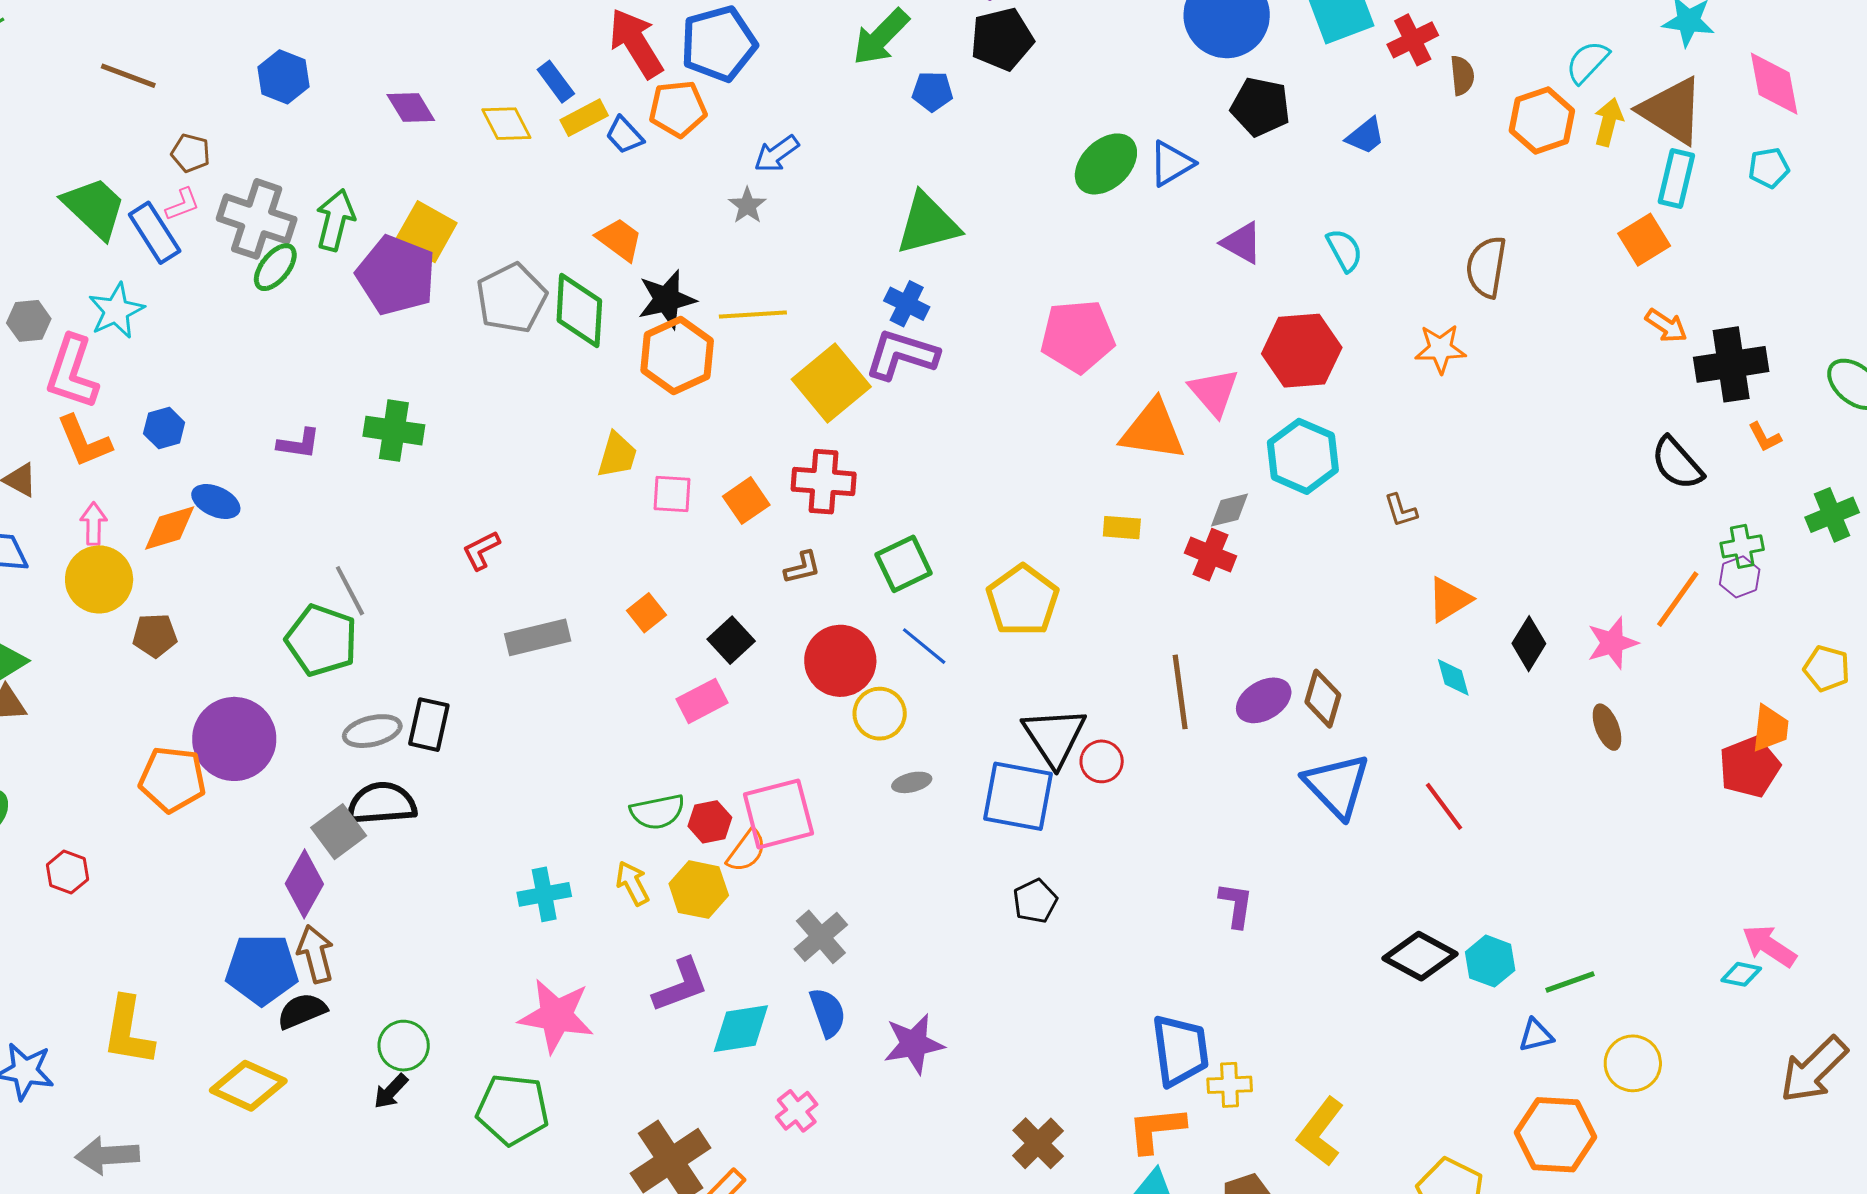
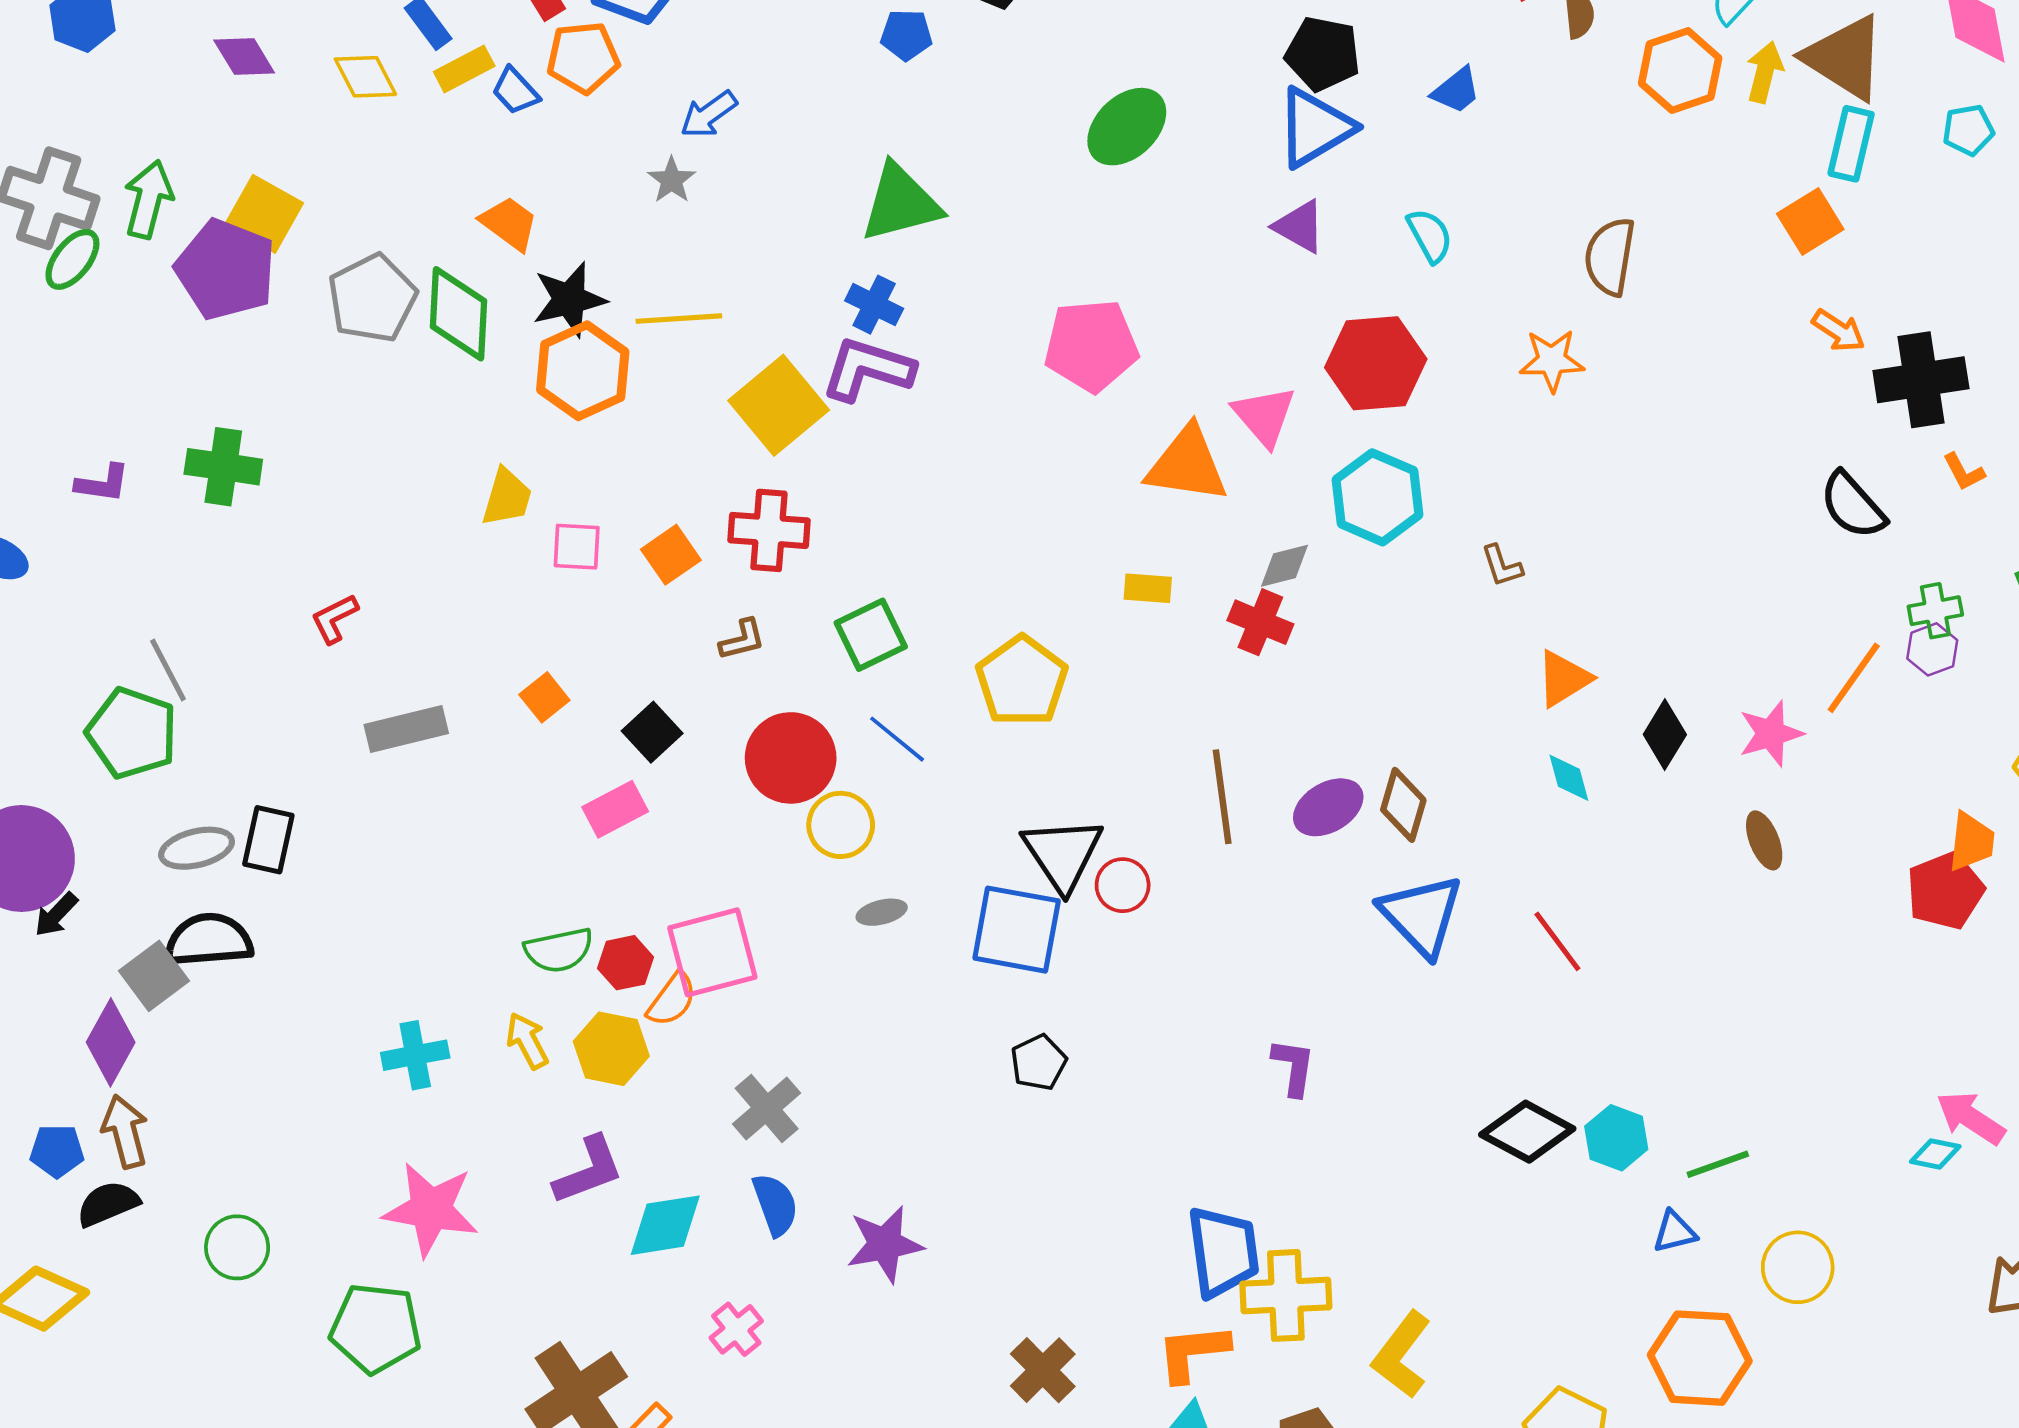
blue triangle: (1171, 163) -> (1315, 128), moved, size x1.4
blue pentagon: (262, 969) -> (57, 1151), size x0.6
yellow cross: (1230, 1085) -> (1286, 1295), size x1.6
black arrow: (391, 1091) -> (56, 915), moved

